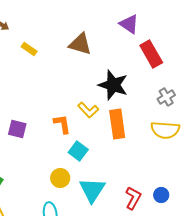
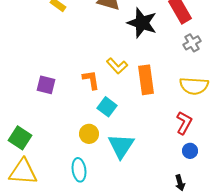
black star: (113, 85) -> (142, 23), moved
gray cross: (166, 97) -> (192, 43), moved
red L-shape: (133, 198) -> (184, 123), moved

